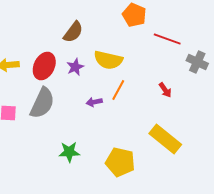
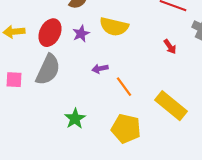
orange line: (118, 90) -> (124, 87), moved, turned -65
red arrow: (165, 90) -> (170, 47), moved
green star: (69, 152) -> (75, 119), turned -30

